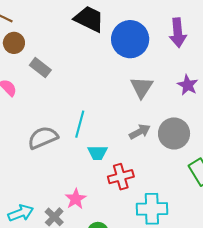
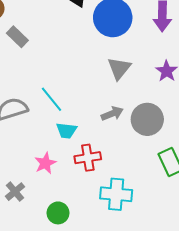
cyan line: (80, 124) -> (52, 99), turned -60
pink star: (76, 199) -> (45, 163), moved

